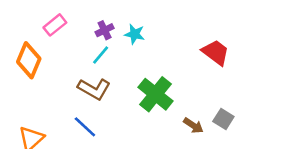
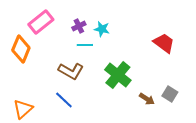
pink rectangle: (55, 25) -> (41, 22), size x1.4
cyan line: (101, 55) -> (85, 45), moved, turned 49

